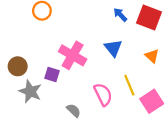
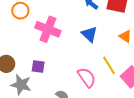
pink cross: (73, 55) -> (48, 29), moved

